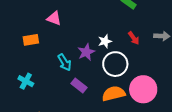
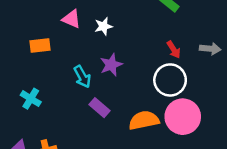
white star: (105, 41) -> (103, 26), moved
white circle: (115, 64) -> (170, 80), moved

